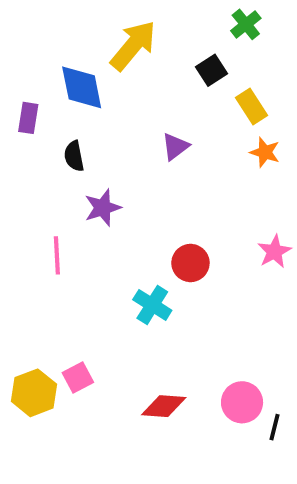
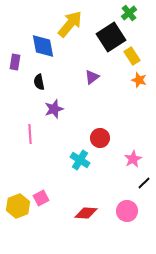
black square: (211, 70) -> (111, 37), size x1.8
pink star: (274, 252) -> (133, 159), moved
black line: (274, 427) -> (144, 183), moved, turned 32

